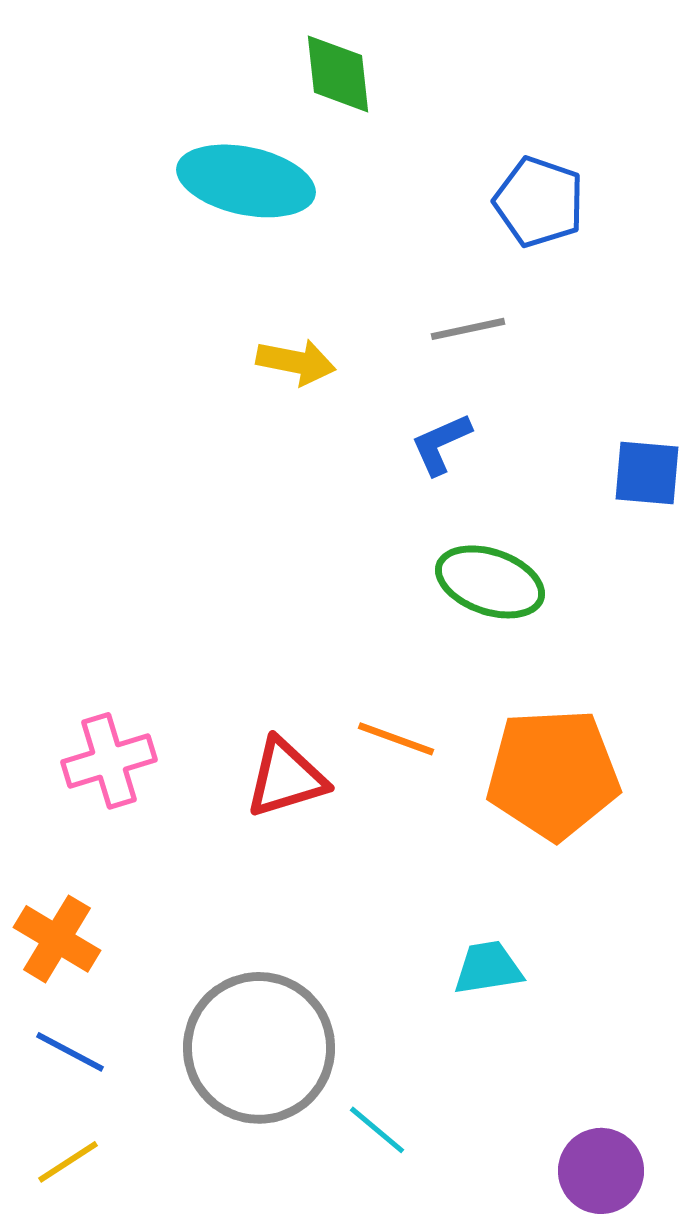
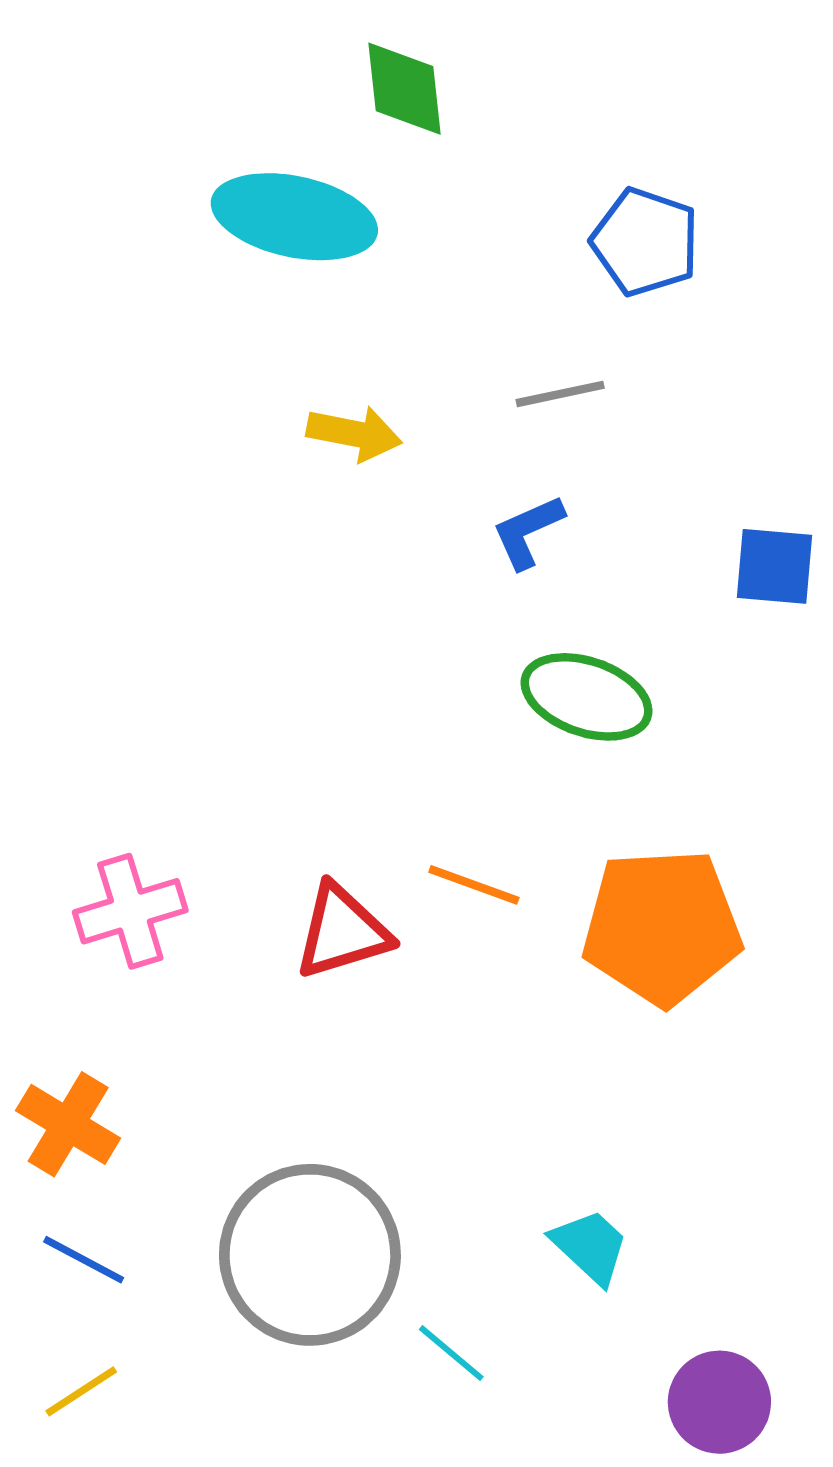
cyan trapezoid: (488, 968) -> (590, 1246), moved, turned 52

